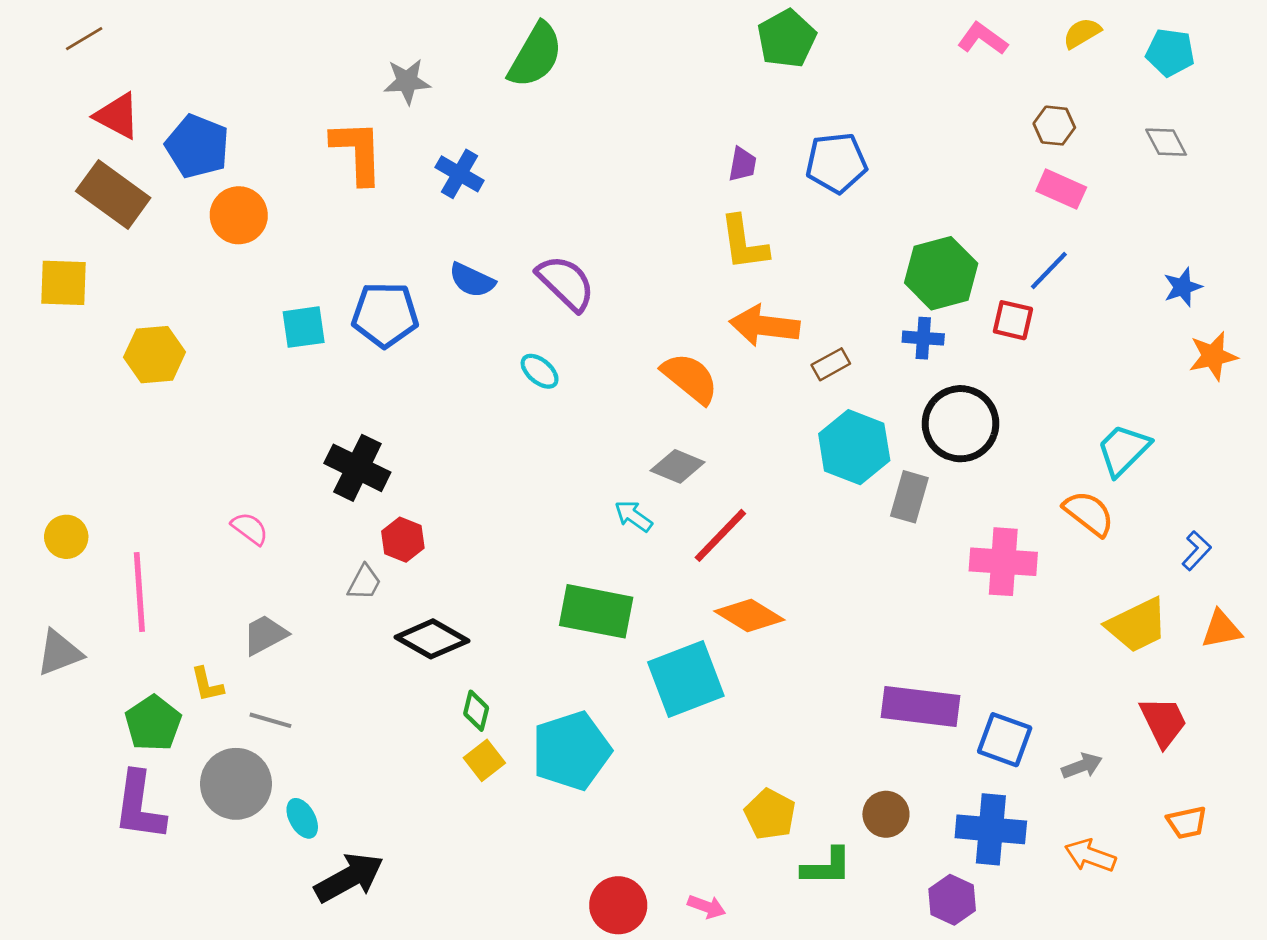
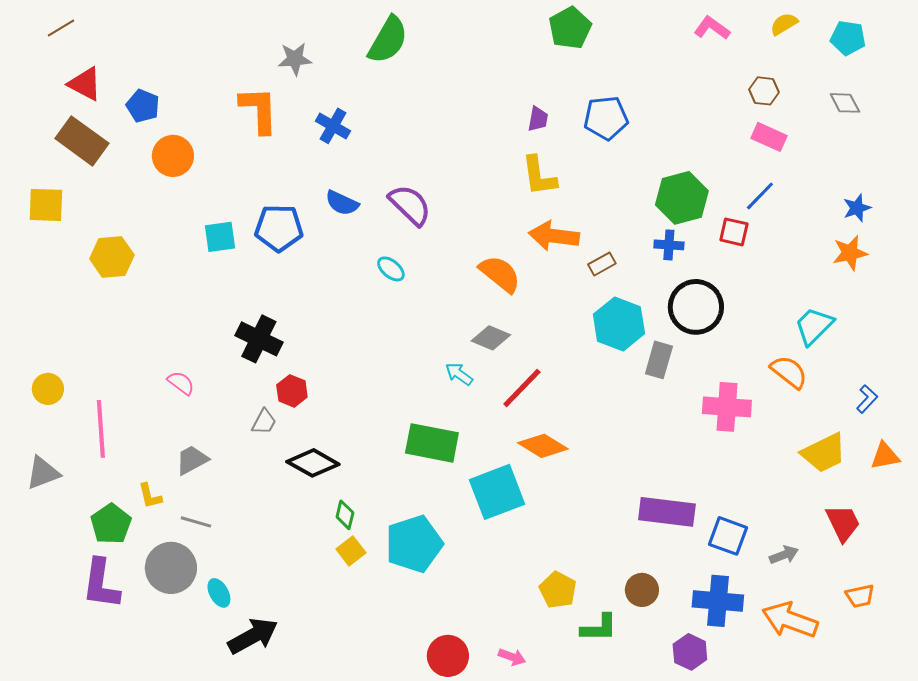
blue pentagon: (197, 146) -> (143, 106), size x0.7
orange star: (1213, 356) -> (850, 253), moved
orange arrow: (1090, 856) -> (790, 620), size x1.5

